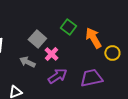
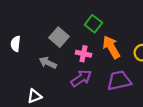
orange arrow: (93, 38) -> (111, 47), moved
pink cross: (51, 54) -> (83, 54), moved, turned -32

